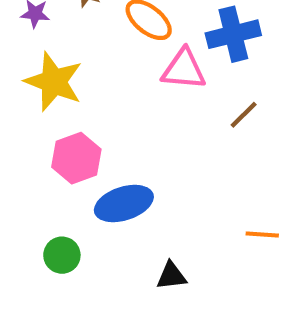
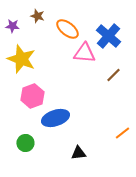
blue cross: (233, 34) -> (108, 36), turned -35
orange line: (262, 234) -> (122, 133), turned -42

